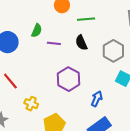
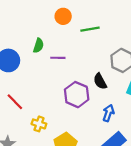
black semicircle: (81, 43) -> (100, 81), moved

